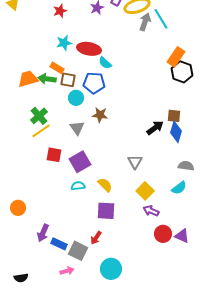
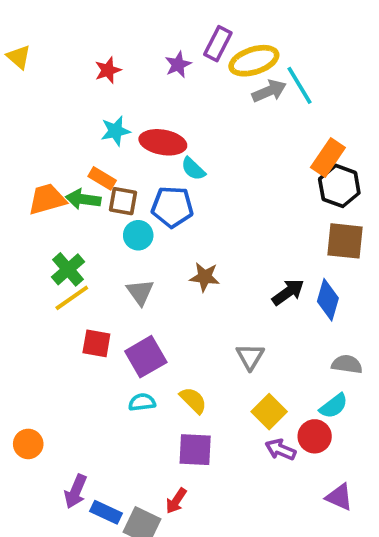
gray arrow: (145, 22) -> (269, 91), turned 48
brown star: (100, 115) -> (205, 277), moved
brown square: (174, 116) -> (345, 241), moved, size x1.5
red circle: (163, 234) -> (315, 436), moved

